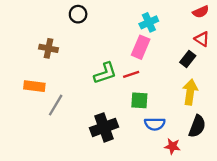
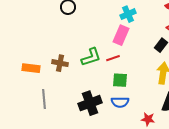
brown cross: (49, 48) -> (60, 63), moved
gray line: (56, 105) -> (44, 99), moved, turned -36
blue semicircle: (155, 124) -> (120, 102), moved

